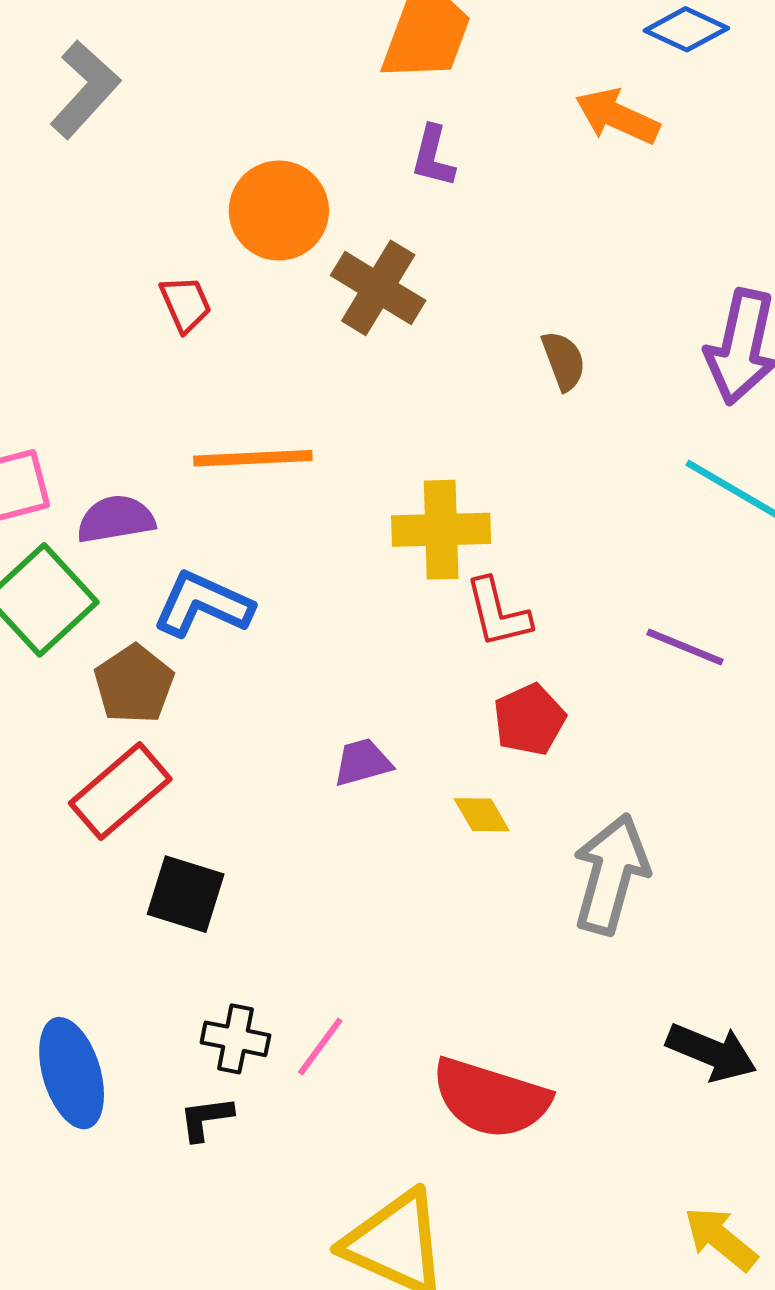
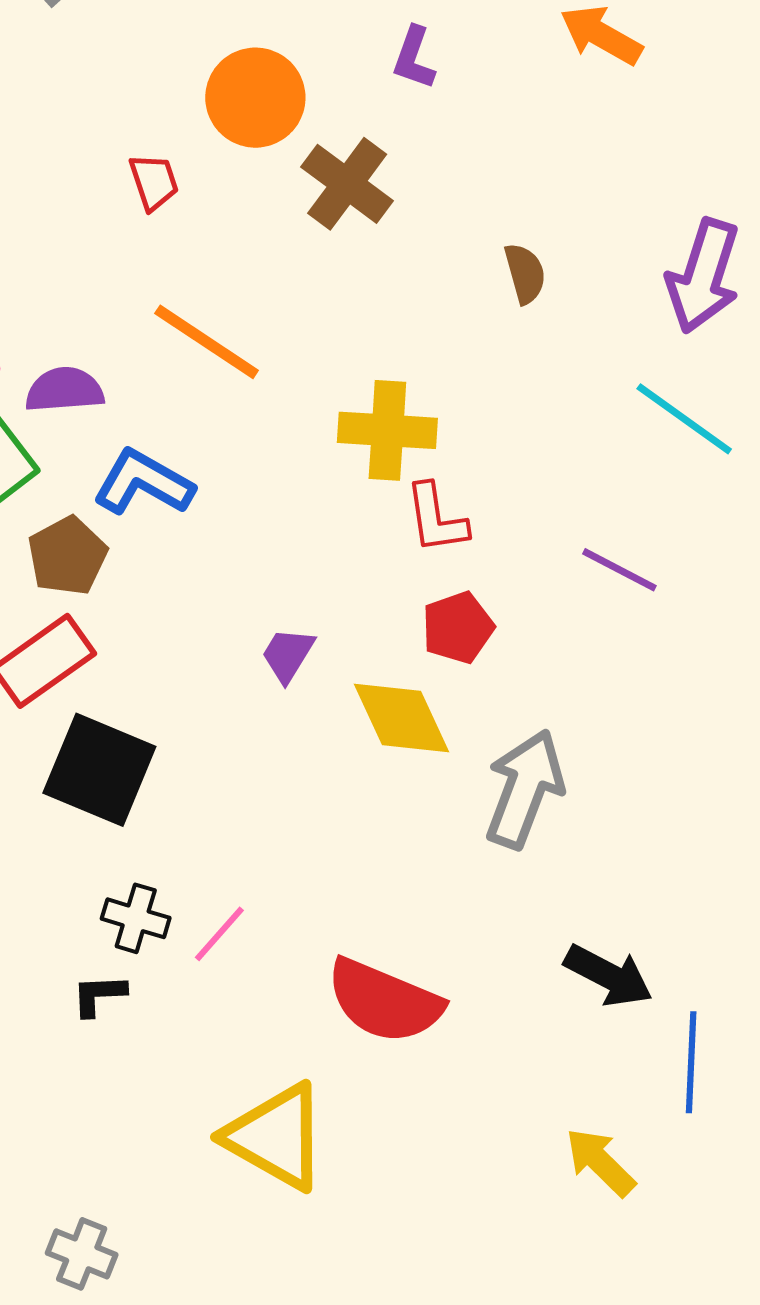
orange line: (253, 458) -> (207, 342), turned 31
purple trapezoid: (363, 762) -> (288, 655), turned -48
yellow diamond: (482, 815) -> (402, 718), size x1.8
black square: (186, 894) -> (99, 770), size x1.4

